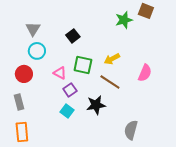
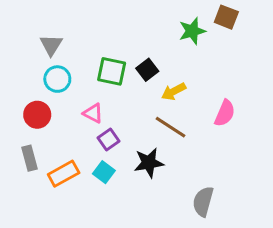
black square: (73, 36) -> (147, 70), moved
green square: (83, 65) -> (112, 71), moved
orange rectangle: (22, 132) -> (64, 174), moved, turned 66

